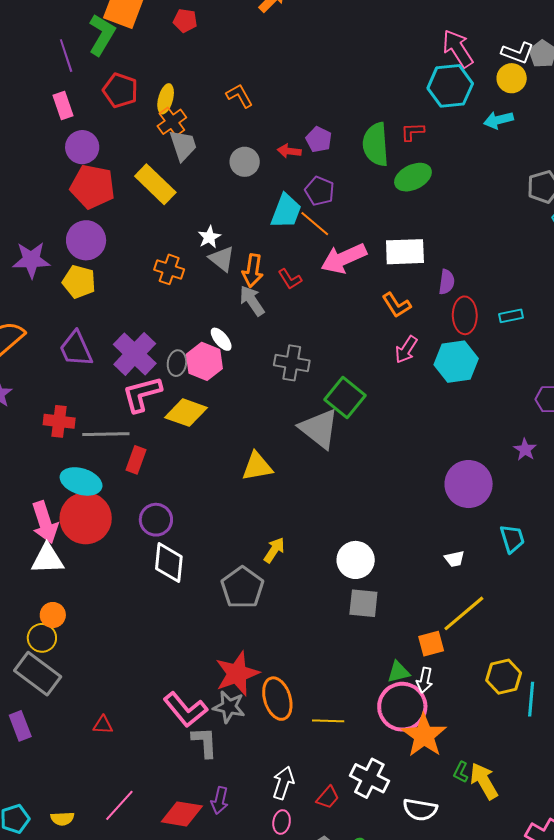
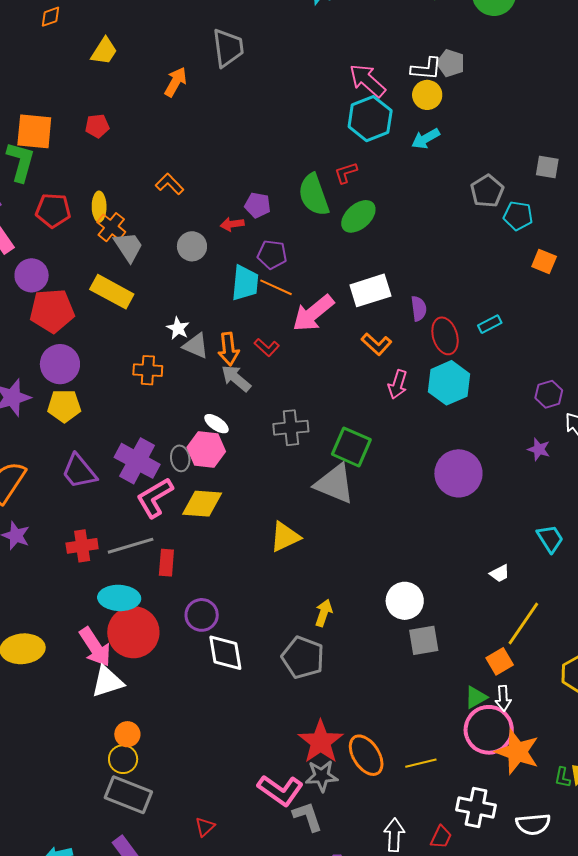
purple circle: (469, 484) -> (458, 473), moved
red triangle: (103, 725) -> (205, 827), turned -30

